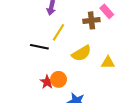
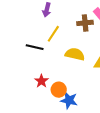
yellow semicircle: (81, 53) -> (75, 54), turned -138
orange circle: (59, 79) -> (59, 90), moved

